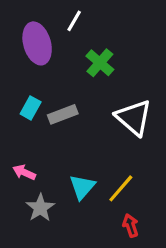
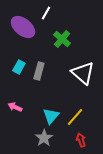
purple ellipse: (37, 43) -> (23, 27), turned -35
gray rectangle: (63, 114) -> (39, 71), turned -54
gray star: (40, 208) -> (44, 138), moved

